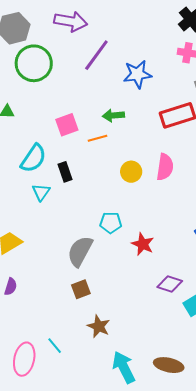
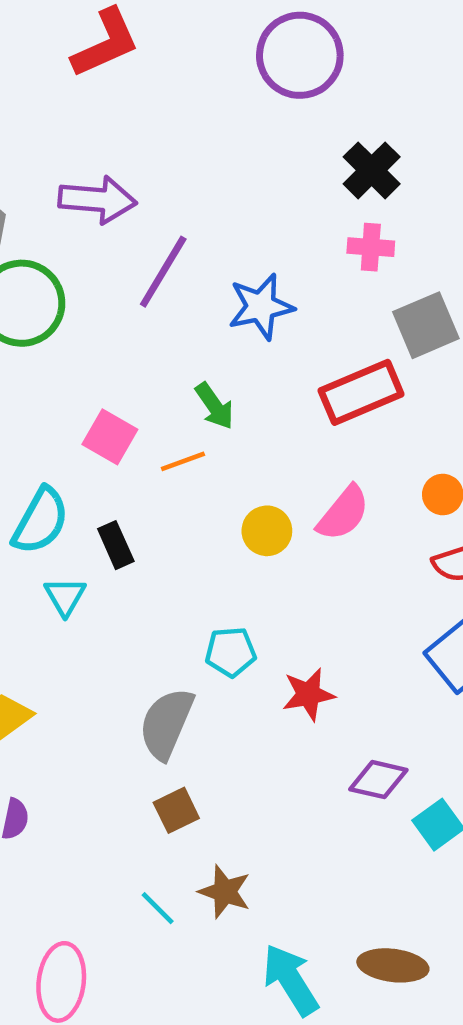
green arrow: (113, 115) -> (215, 406), turned -115
pink square: (67, 125) -> (110, 437), turned -35
pink semicircle: (165, 167) -> (343, 513), turned 36
red star: (143, 244) -> (308, 694), turned -30
cyan line: (55, 346) -> (158, 908), moved

